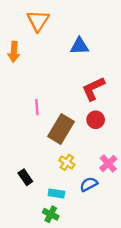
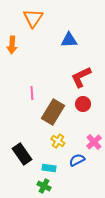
black rectangle: (25, 177) -> (22, 154), size x1.5

